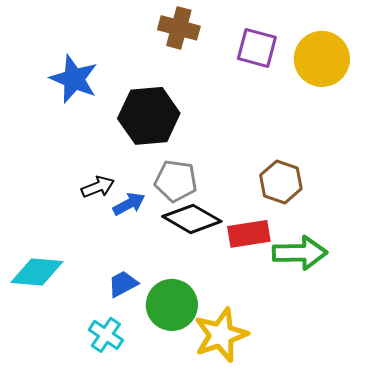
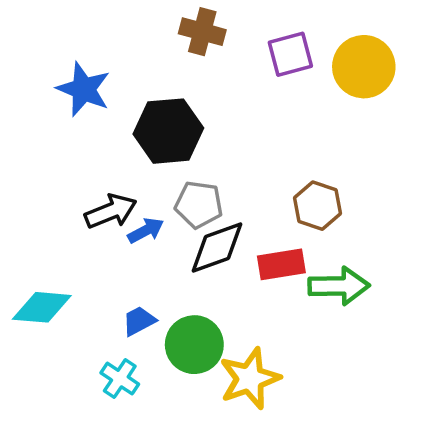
purple square: (257, 48) -> (290, 54), turned -30
black arrow: (98, 187) -> (111, 211), size x1.4
black diamond: (192, 219) -> (217, 247), turned -50

